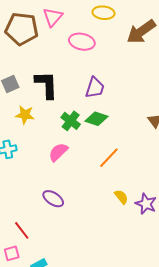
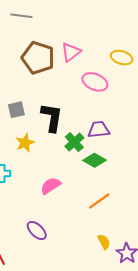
purple trapezoid: (95, 88) -> (99, 130), turned -125
yellow star: (25, 115) -> (25, 143), turned 30
green cross: (71, 121) -> (74, 142), moved

